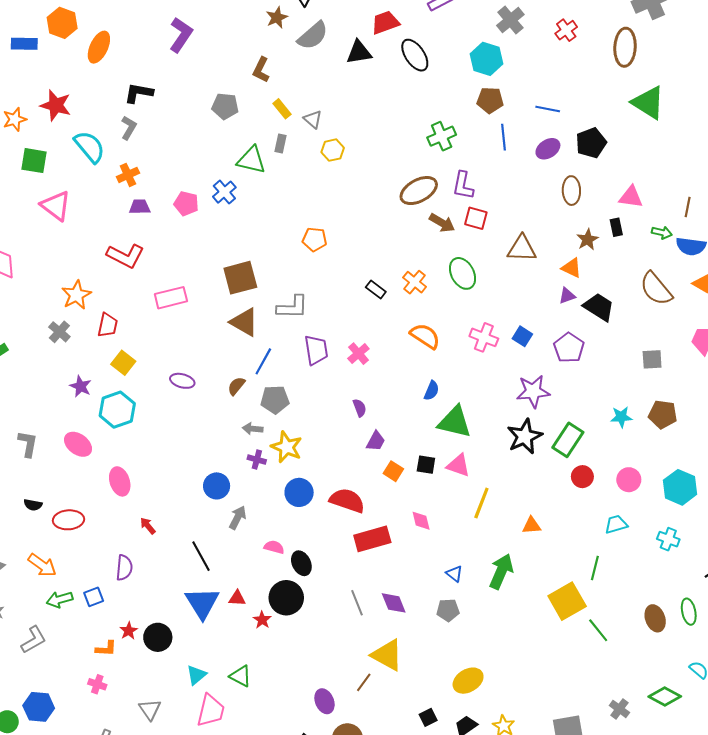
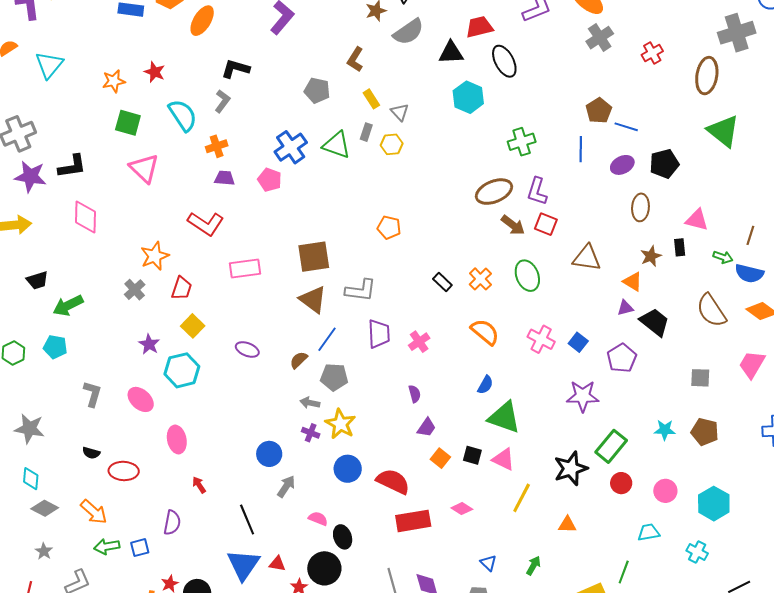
cyan hexagon: (486, 59) -> (468, 97), moved
brown pentagon: (490, 100) -> (599, 111), moved, turned 30
red star: (56, 105) -> (155, 72), size x0.7
yellow hexagon: (333, 150) -> (392, 144), moved
blue cross: (224, 192) -> (291, 147), moved, size x1.4
black star: (525, 436) -> (571, 468), moved
pink diamond: (421, 521) -> (462, 509), turned -50
green arrow: (501, 571) -> (533, 566), size x0.6

